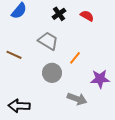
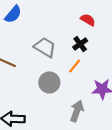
black cross: (59, 14) -> (80, 44), moved
gray arrow: (77, 99) -> (77, 111), turned -90

